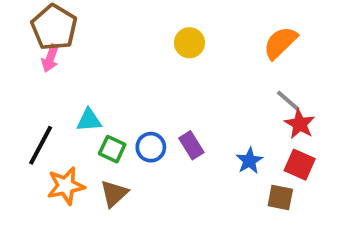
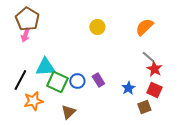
cyan triangle: (89, 120) -> (45, 67), size x1.5
green square: (112, 149) -> (57, 82), size x1.5
brown triangle: (114, 194) -> (68, 112), moved
brown square: (280, 197) -> (144, 107), turned -32

